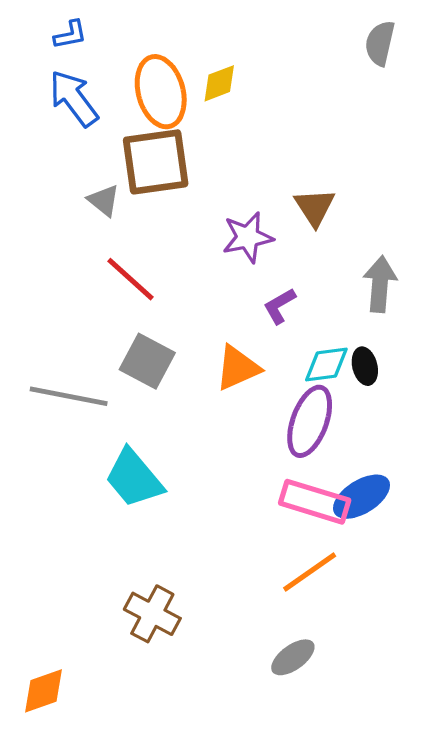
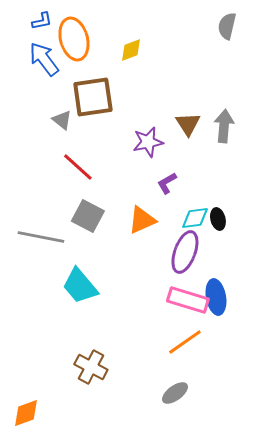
orange ellipse: (161, 92) -> (74, 39), moved
gray arrow: (380, 284) -> (224, 126), moved
blue ellipse: (362, 497) -> (216, 297), turned -68

